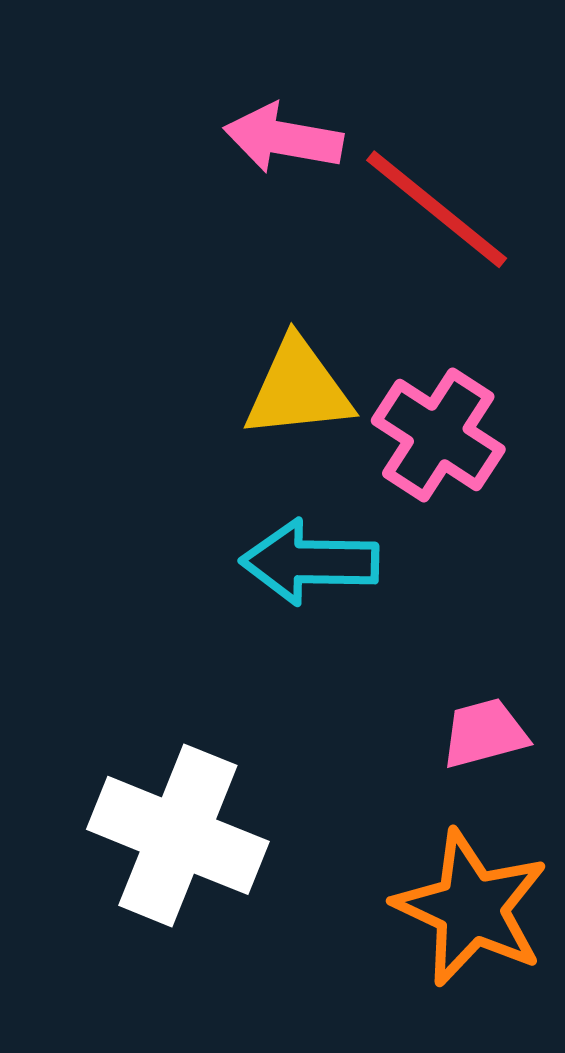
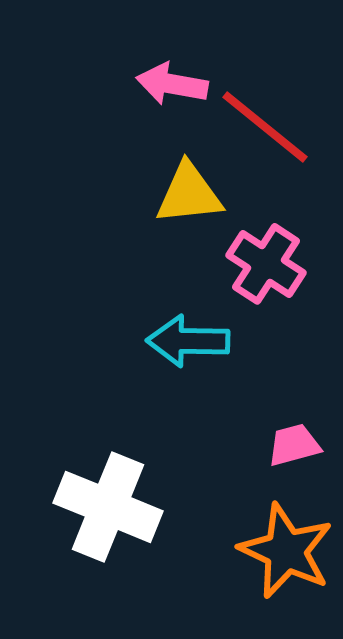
yellow triangle: (298, 389) -> (189, 194), moved

